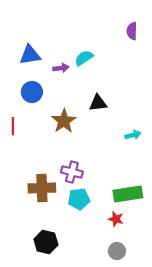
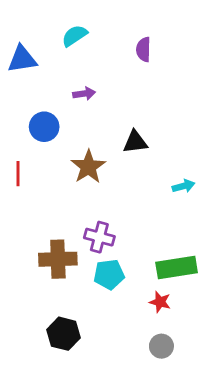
purple semicircle: (132, 31) -> (143, 49), moved
blue triangle: (30, 55) -> (22, 59), moved
cyan semicircle: (84, 58) -> (75, 36), moved

